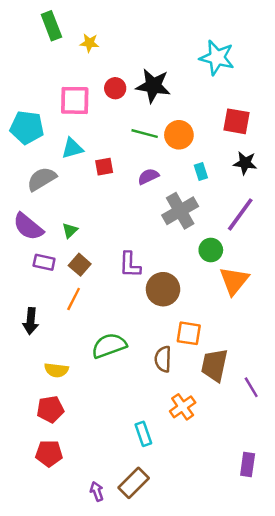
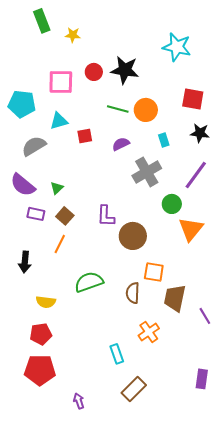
red pentagon: (49, 453) -> (40, 370), size x1.4
brown rectangle: (134, 483) -> (134, 389), moved

